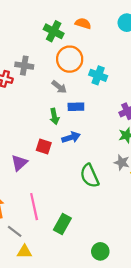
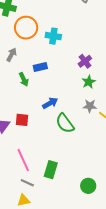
gray arrow: (59, 87) -> (11, 55), moved, turned -88
blue arrow: (71, 137) -> (50, 103), moved
red square: (44, 147) -> (22, 120), moved
gray line: (15, 231) -> (27, 183), moved

